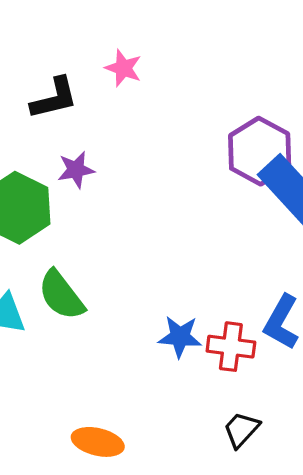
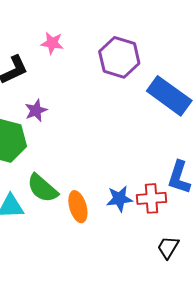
purple hexagon: (260, 151) -> (119, 57), moved
orange ellipse: (98, 442) -> (78, 207), moved, turned 72

